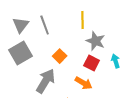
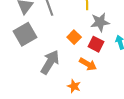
gray star: (96, 41) -> (100, 22), turned -30
orange square: (60, 56) -> (74, 37), moved

